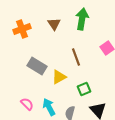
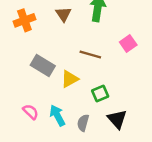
brown line: (76, 57) -> (90, 54), turned -54

